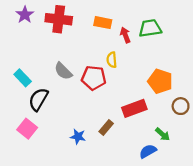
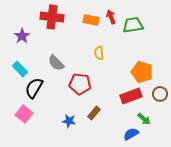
purple star: (25, 15) -> (22, 36), moved
red arrow: (125, 35) -> (111, 17), moved
red pentagon: (94, 78) -> (80, 84), moved
red rectangle: (134, 108) -> (131, 96), moved

